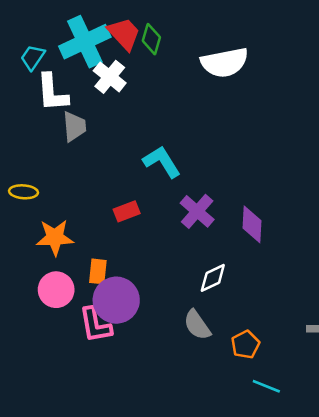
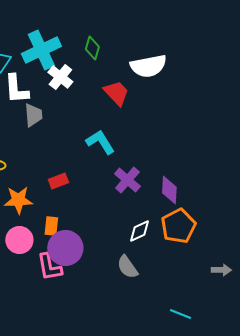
red trapezoid: (124, 34) -> (116, 93), moved
red rectangle: (127, 211) -> (58, 181), moved
orange pentagon: (245, 345) -> (178, 226), moved, size x1.6

